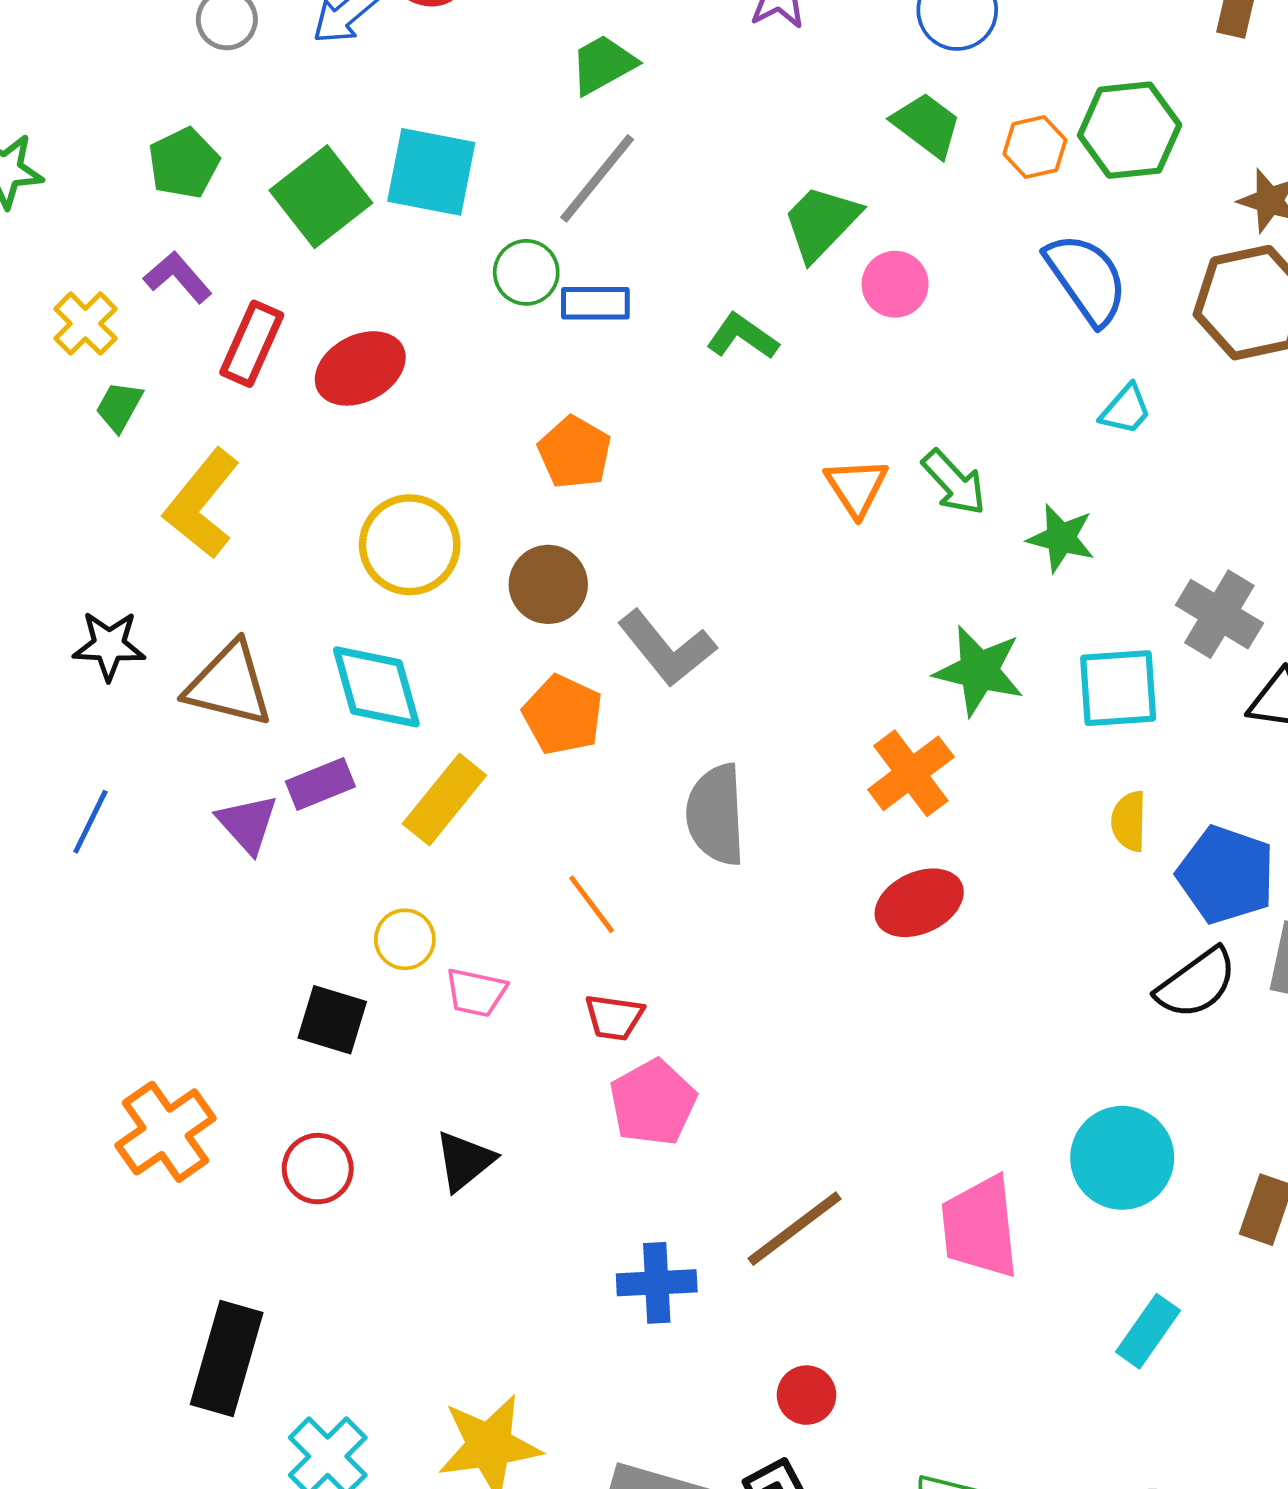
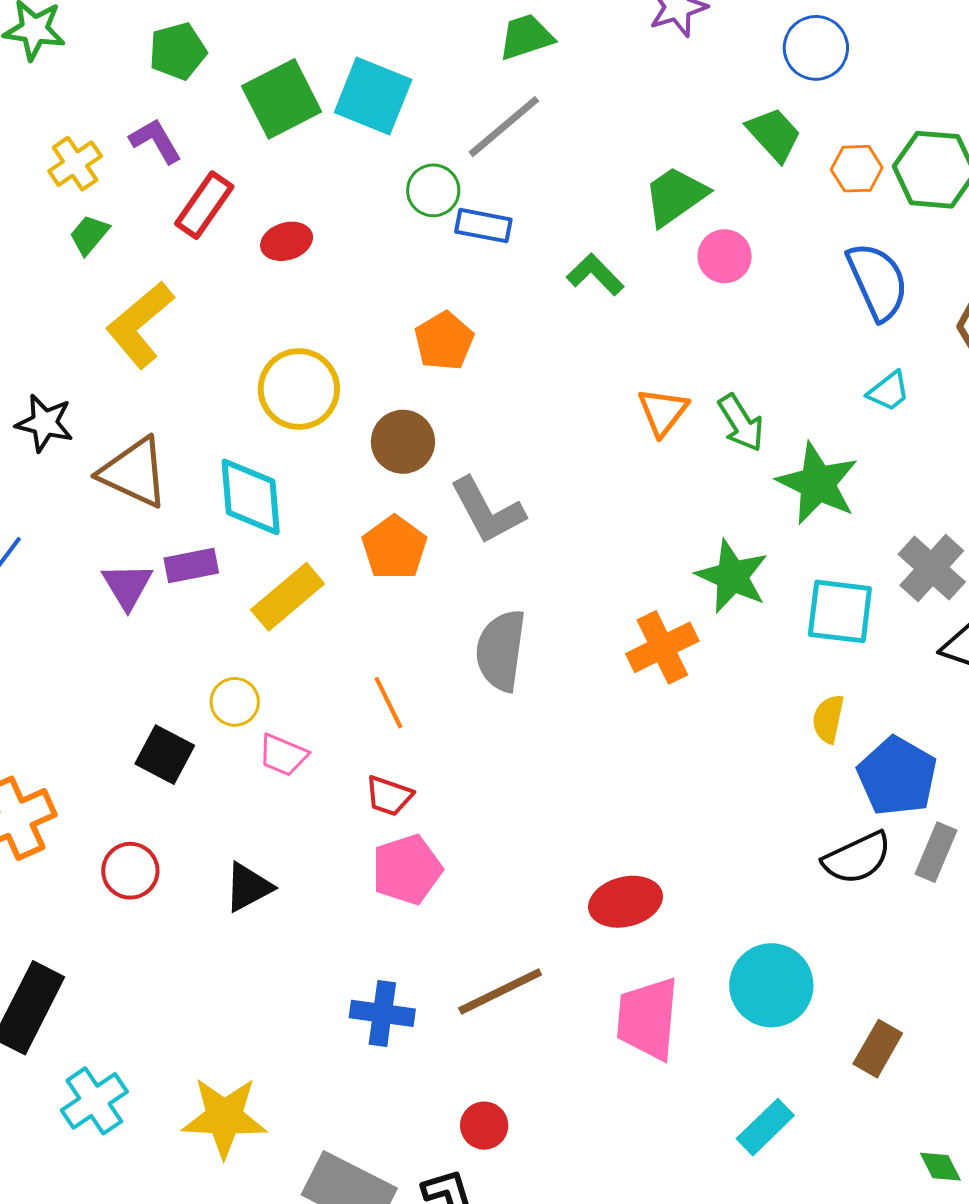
red ellipse: (360, 368) -> (287, 241), size x0.7
green star: (1061, 538) -> (818, 483), size x1.5
red ellipse: (919, 903) -> (625, 902), moved

